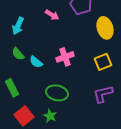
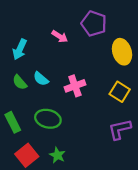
cyan semicircle: (36, 62) -> (41, 79), moved
yellow square: (103, 62) -> (120, 92), turned -36
green ellipse: (57, 93) -> (48, 119), moved

